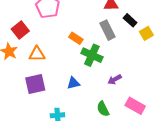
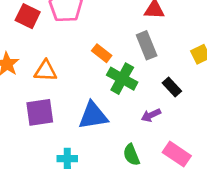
black rectangle: (130, 20) -> (172, 87), moved
red square: (20, 30) -> (28, 16), moved, turned -30
blue triangle: (73, 83) -> (93, 116), size x1.6

